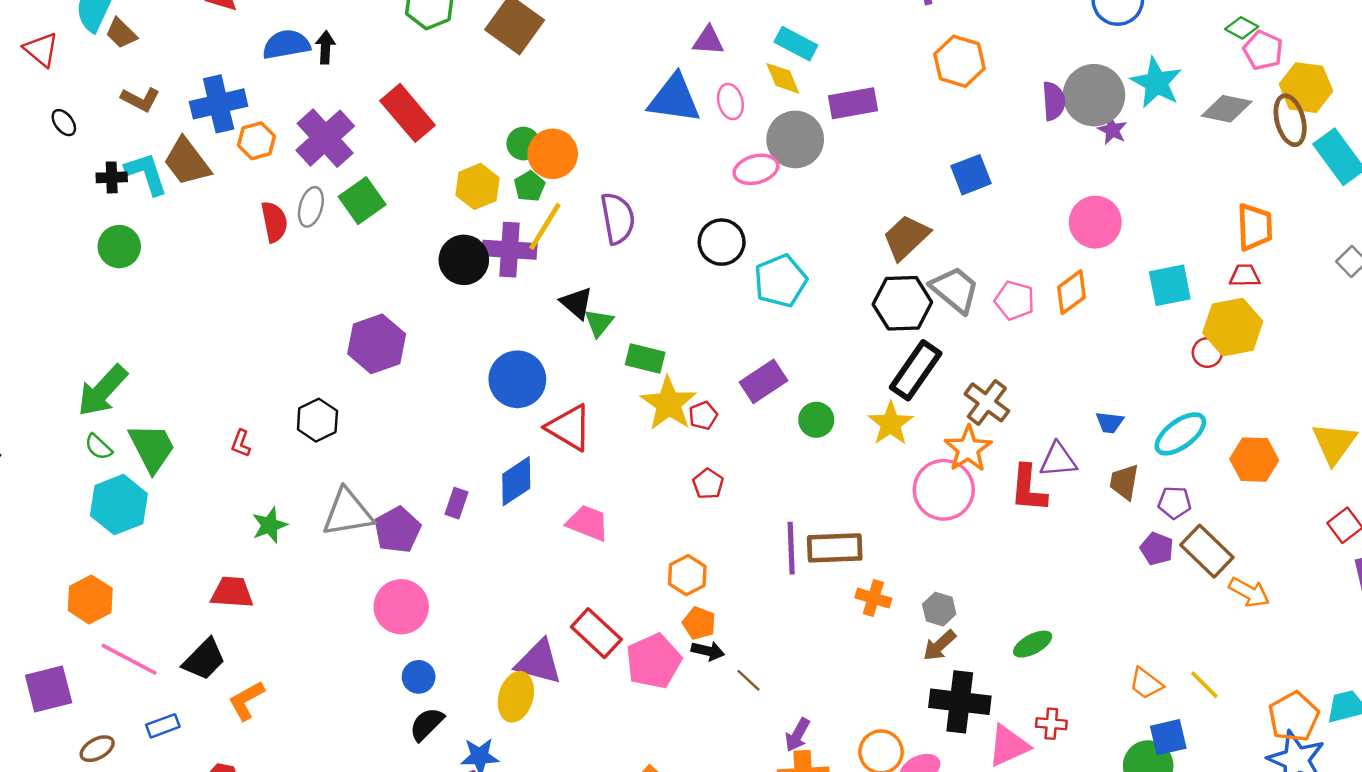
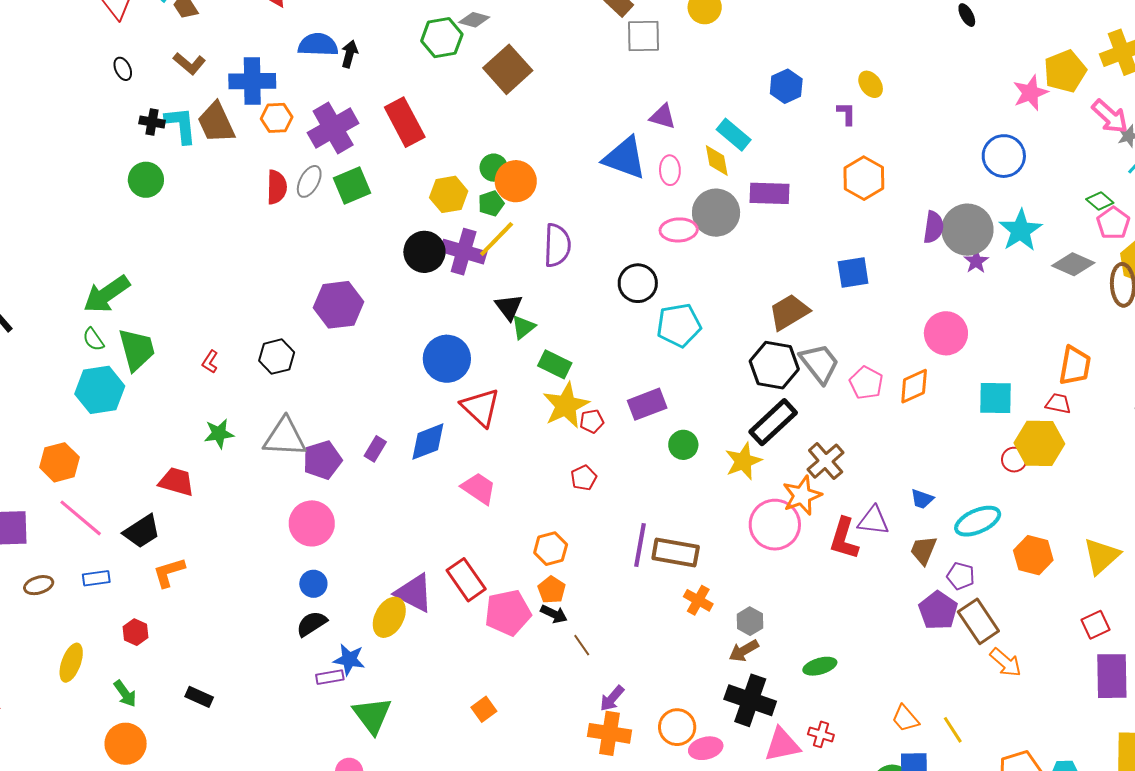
purple pentagon: (1157, 549) -> (938, 610), size x1.4

